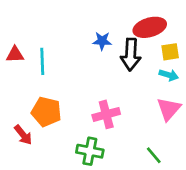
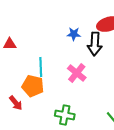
cyan line: (42, 61) -> (41, 67), moved
pink cross: (106, 114) -> (77, 73), moved, turned -36

